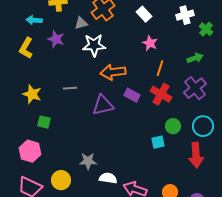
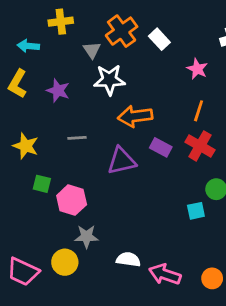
white rectangle: (144, 14) -> (159, 39), moved
gray triangle: (81, 23) -> (92, 50), turned -48
purple star: (56, 39) -> (58, 91), moved
pink star: (150, 43) -> (197, 69), moved
pink hexagon: (30, 151) -> (72, 200), moved
gray star: (88, 161) -> (86, 237), moved

